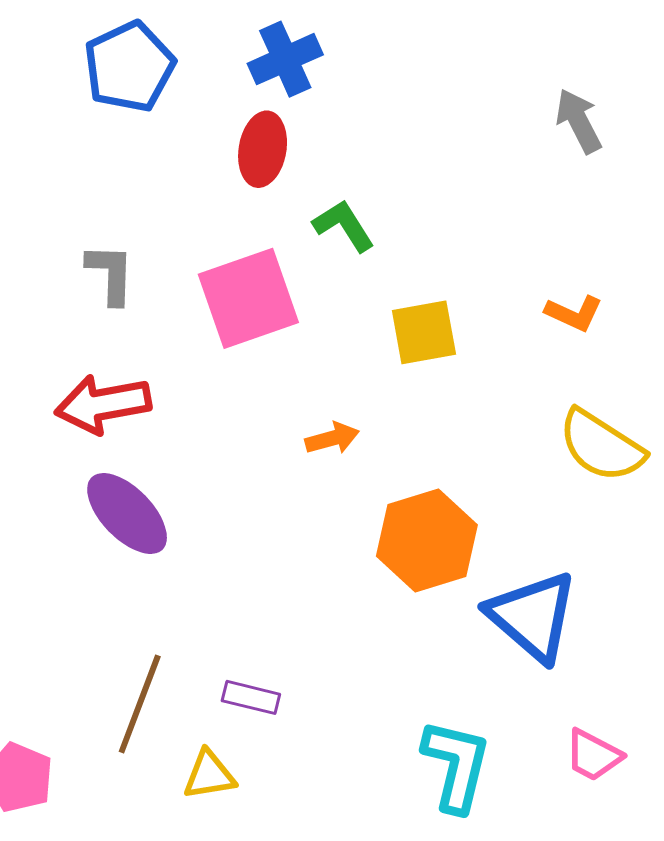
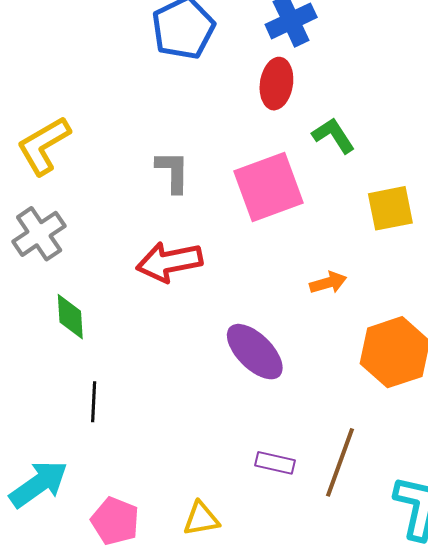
purple ellipse: (127, 513) -> (255, 352), moved
brown line: (140, 704) -> (340, 462), moved
yellow triangle: (209, 775) -> (201, 519), moved

